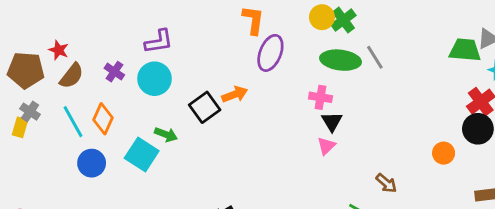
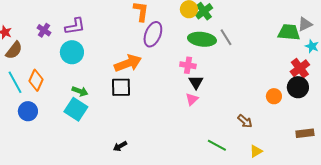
purple cross: (114, 72) -> (44, 30), moved
orange arrow: (235, 94) -> (128, 63), size x1.5
black square: (205, 107) -> (121, 87), moved, turned 35
orange circle: (444, 153) -> (274, 96), moved
cyan square: (142, 155) -> (76, 109), moved
brown arrow: (386, 183) -> (245, 121), moved

